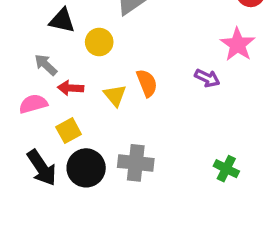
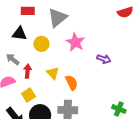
pink star: (238, 45) -> (75, 42), moved
orange semicircle: (147, 83) -> (72, 83), moved
red arrow: (71, 88) -> (28, 71), turned 96

